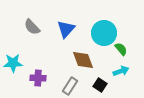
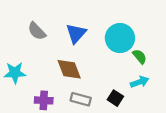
brown diamond: (83, 60) -> (69, 69), moved
purple cross: (38, 78) -> (44, 100), moved
gray rectangle: (70, 86) -> (81, 99), turned 72

